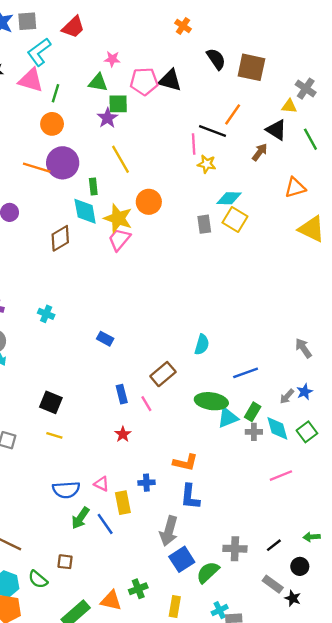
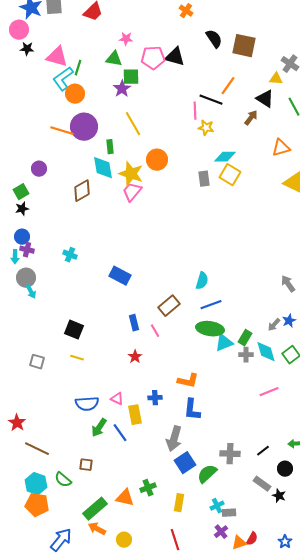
cyan L-shape: (39, 52) -> (63, 79), moved
blue rectangle: (105, 339) -> (120, 276), size x1.5
blue line: (246, 373) -> (211, 305), moved

